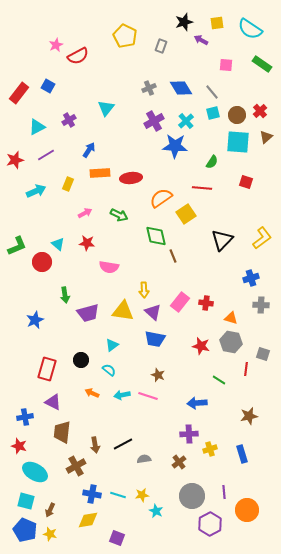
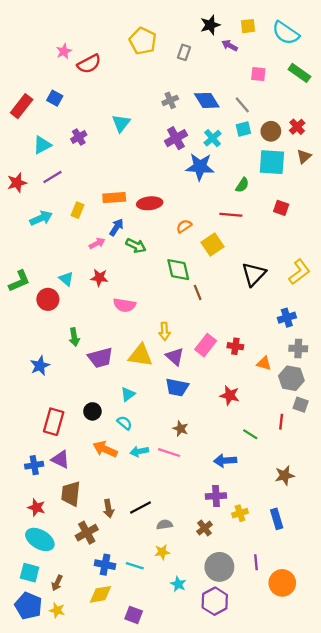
blue arrow: (89, 150) -> (116, 227), moved
orange semicircle: (161, 198) -> (184, 226), size x0.6
gray hexagon: (231, 342) -> (291, 378), moved
orange arrow: (92, 393) -> (105, 449), size x1.5
blue cross: (25, 417) -> (34, 465), moved
red star: (19, 446) -> (36, 507), moved
yellow star: (142, 495) -> (162, 552), moved
purple hexagon: (210, 524) -> (215, 601), moved

